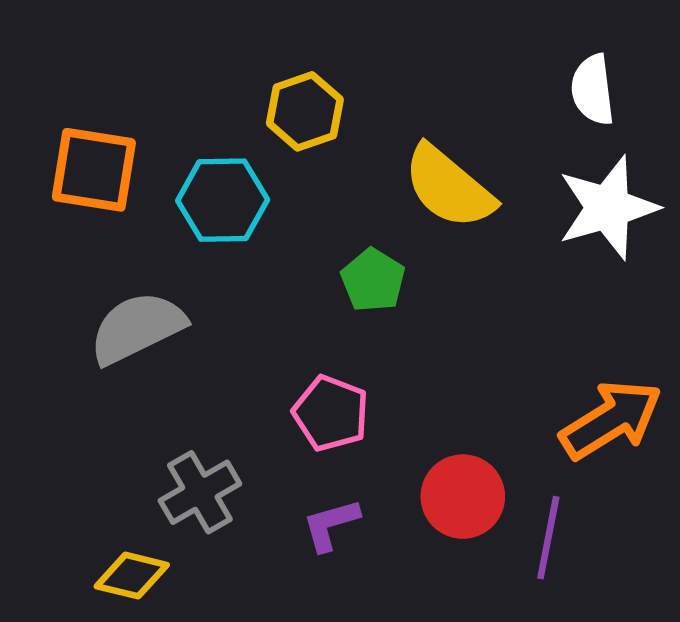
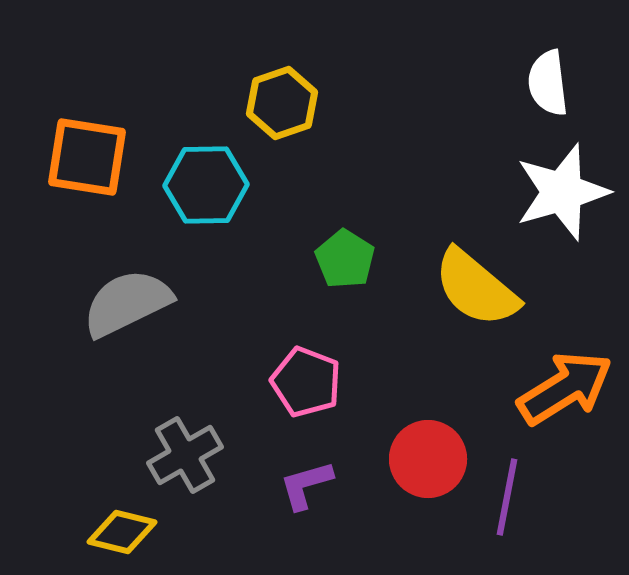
yellow semicircle: (449, 187) -> (476, 288), moved

